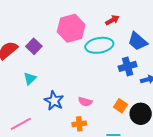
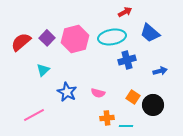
pink hexagon: (71, 28) -> (75, 39), moved
blue cross: (128, 66) -> (127, 60), moved
orange cross: (79, 124) -> (107, 118), moved

